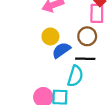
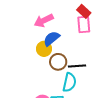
brown circle: (87, 36) -> (58, 62), moved
blue semicircle: (61, 50) -> (52, 39), moved

